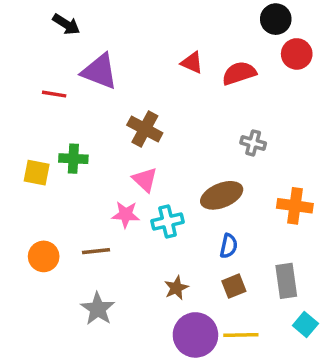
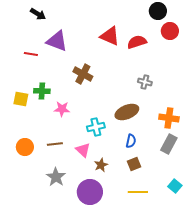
red triangle: (192, 63) -> (110, 36), size x1.5
pink triangle: (145, 180) -> (83, 150), moved
pink star: (126, 215) -> (62, 109), moved
gray rectangle: (286, 281) -> (169, 144), moved, turned 36
purple circle: (195, 335) -> (90, 192), moved

